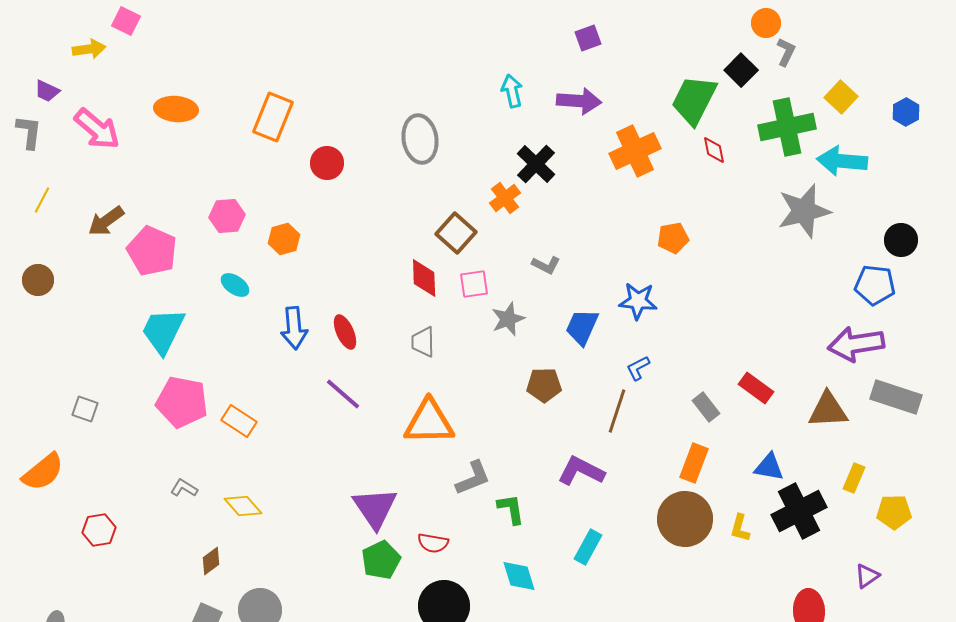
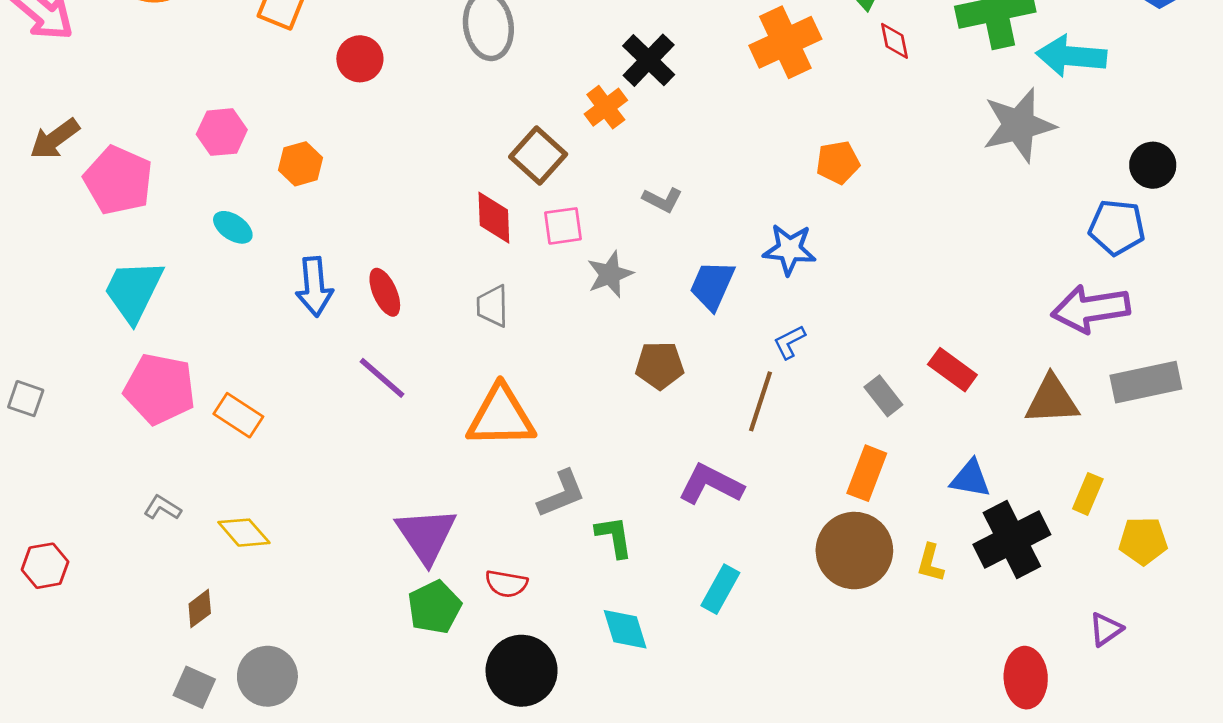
gray rectangle: (896, 397) -> (1146, 382), turned -30

